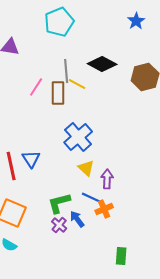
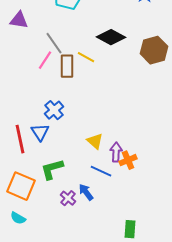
gray line: (66, 71) -> (54, 43), moved, turned -30
blue cross: (78, 137) -> (54, 110), moved, size x0.7
green L-shape: (59, 203) -> (52, 169), moved
orange cross: (104, 209) -> (128, 160), moved

